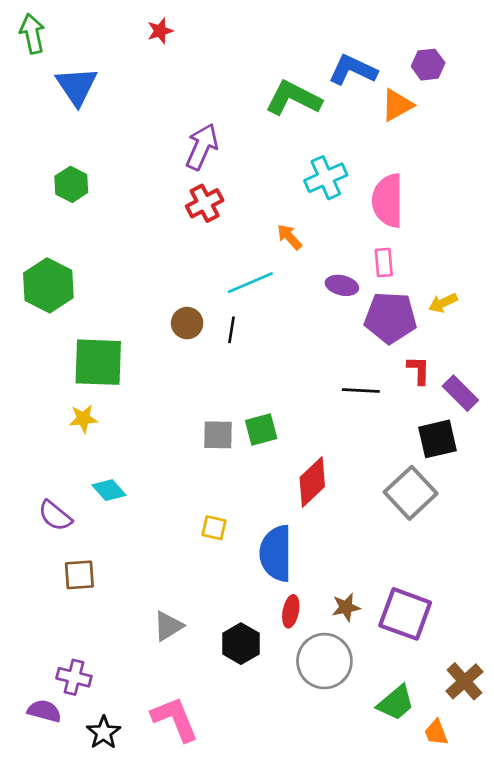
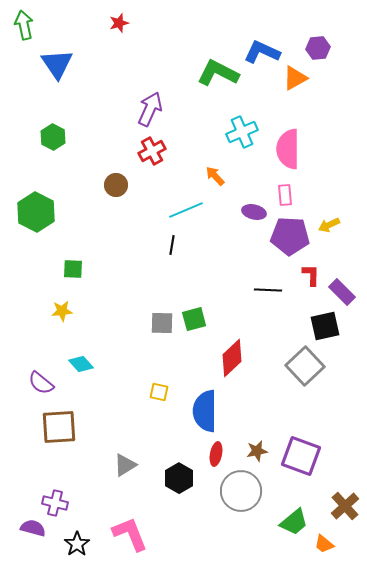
brown circle: (187, 323) -> (116, 185), moved
green square: (98, 362) -> (73, 269), size x0.5
brown square: (79, 575) -> (59, 427), size x1.5
orange trapezoid: (436, 732) -> (324, 544), turned -30

